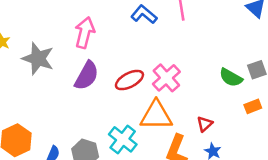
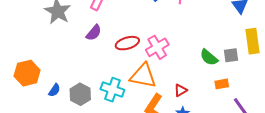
purple semicircle: (87, 76) -> (94, 33), size x0.7
cyan cross: (123, 139) -> (112, 90), turned -30

